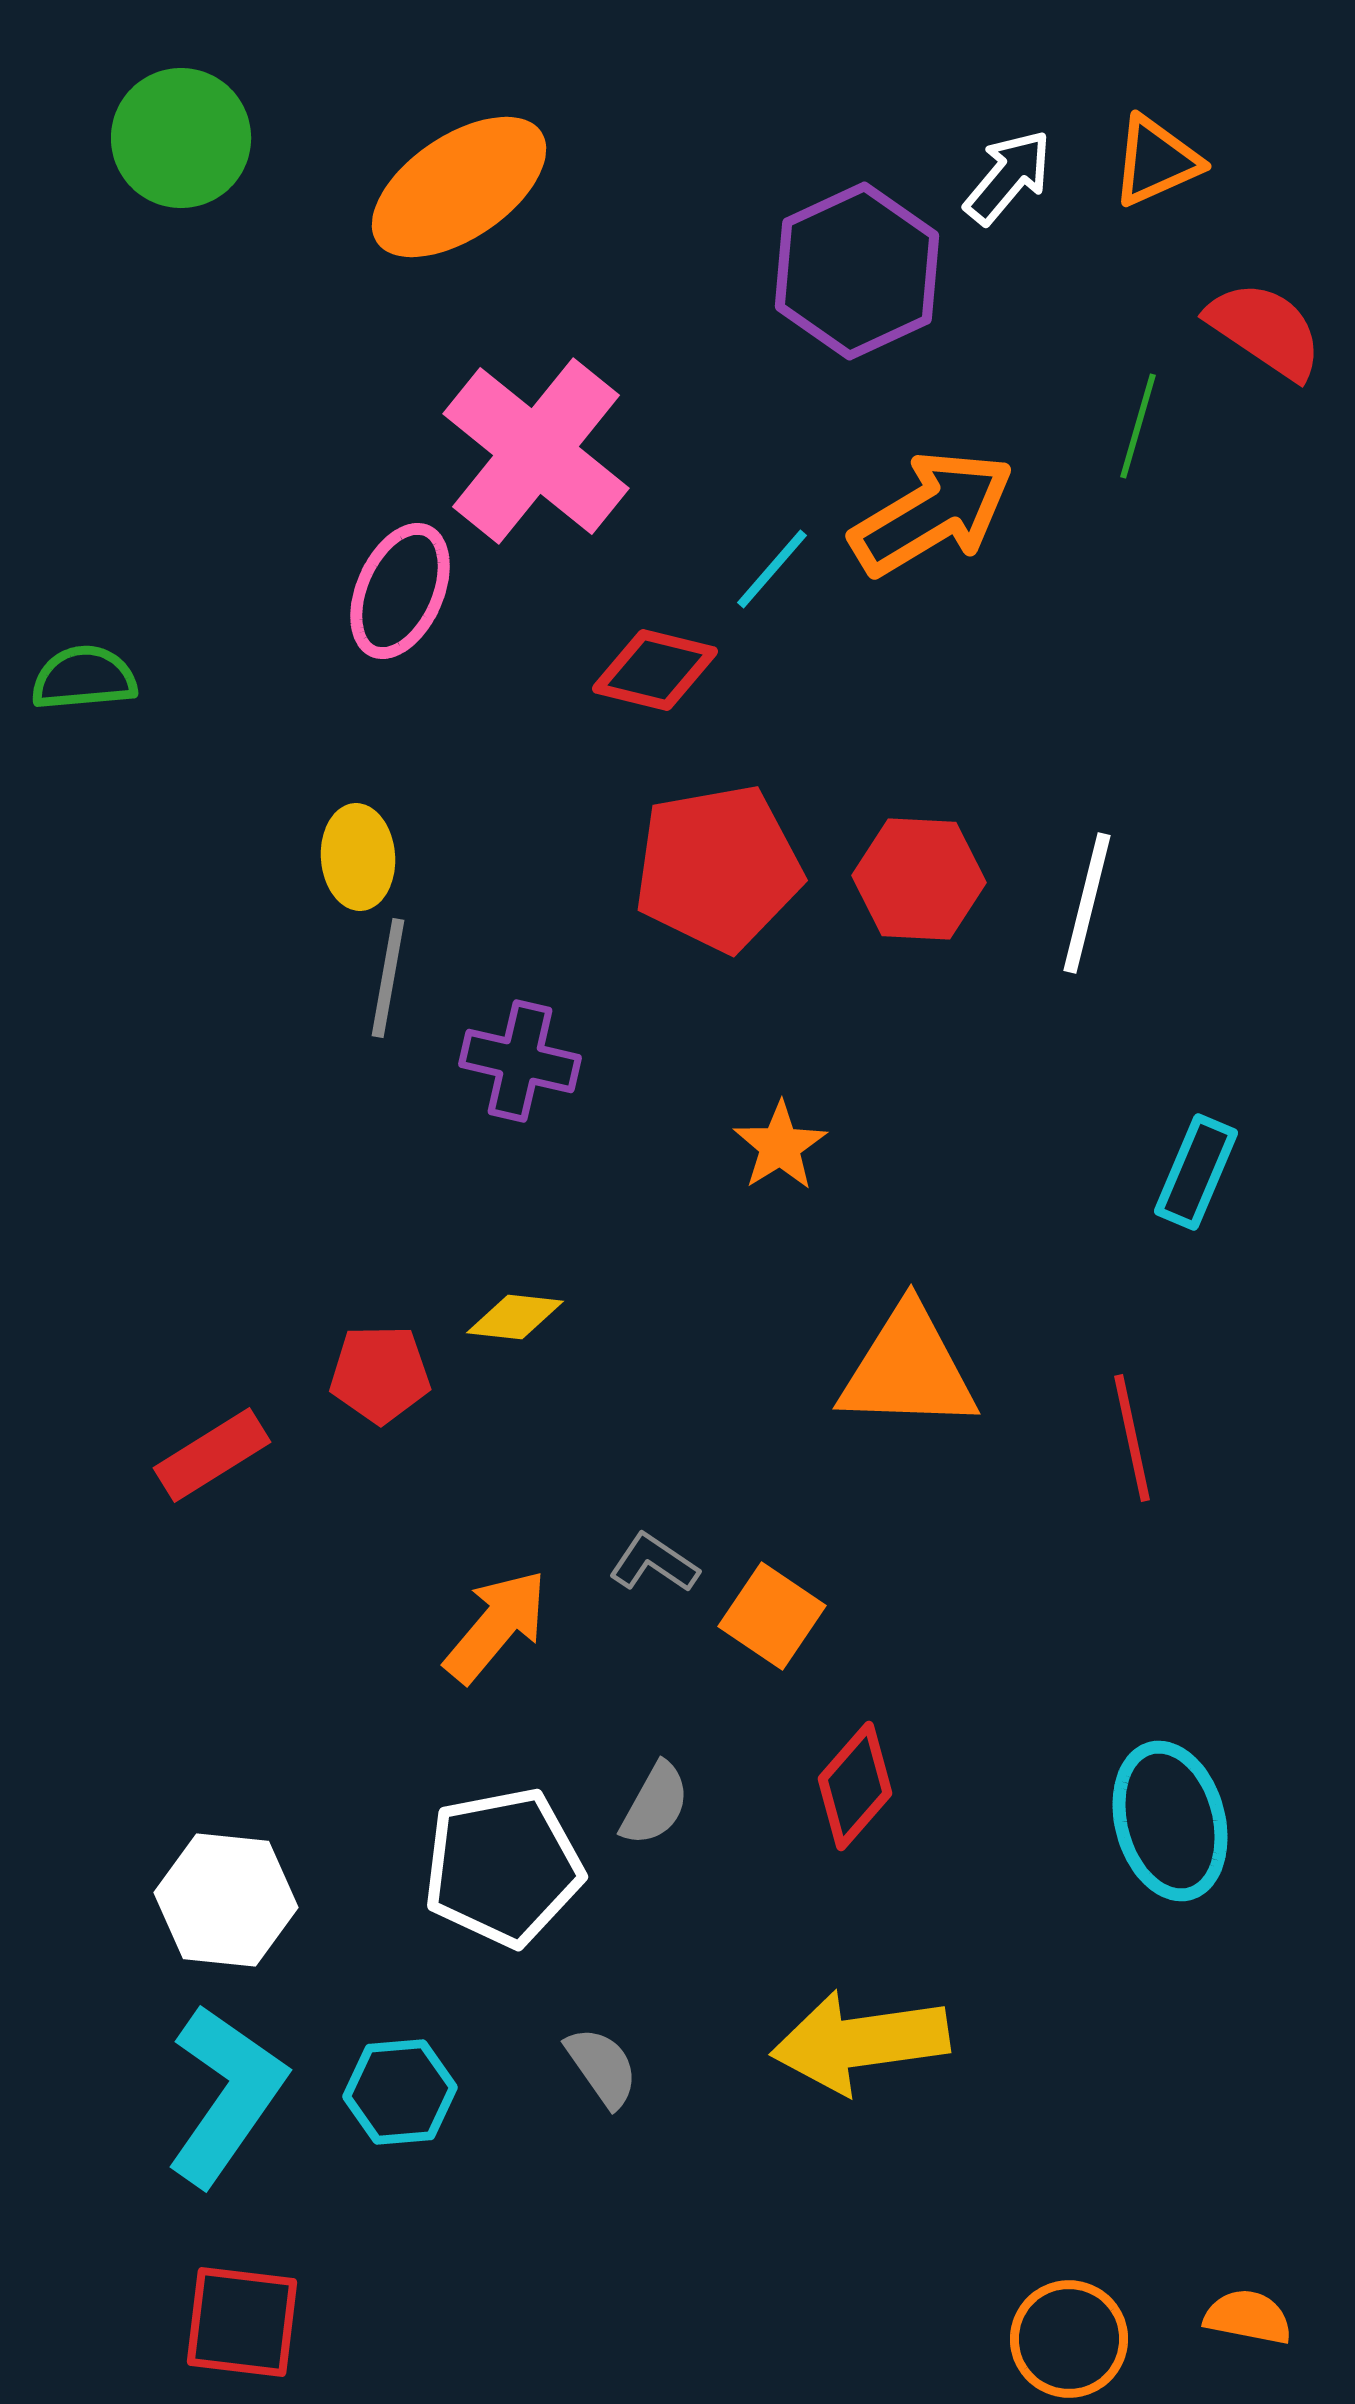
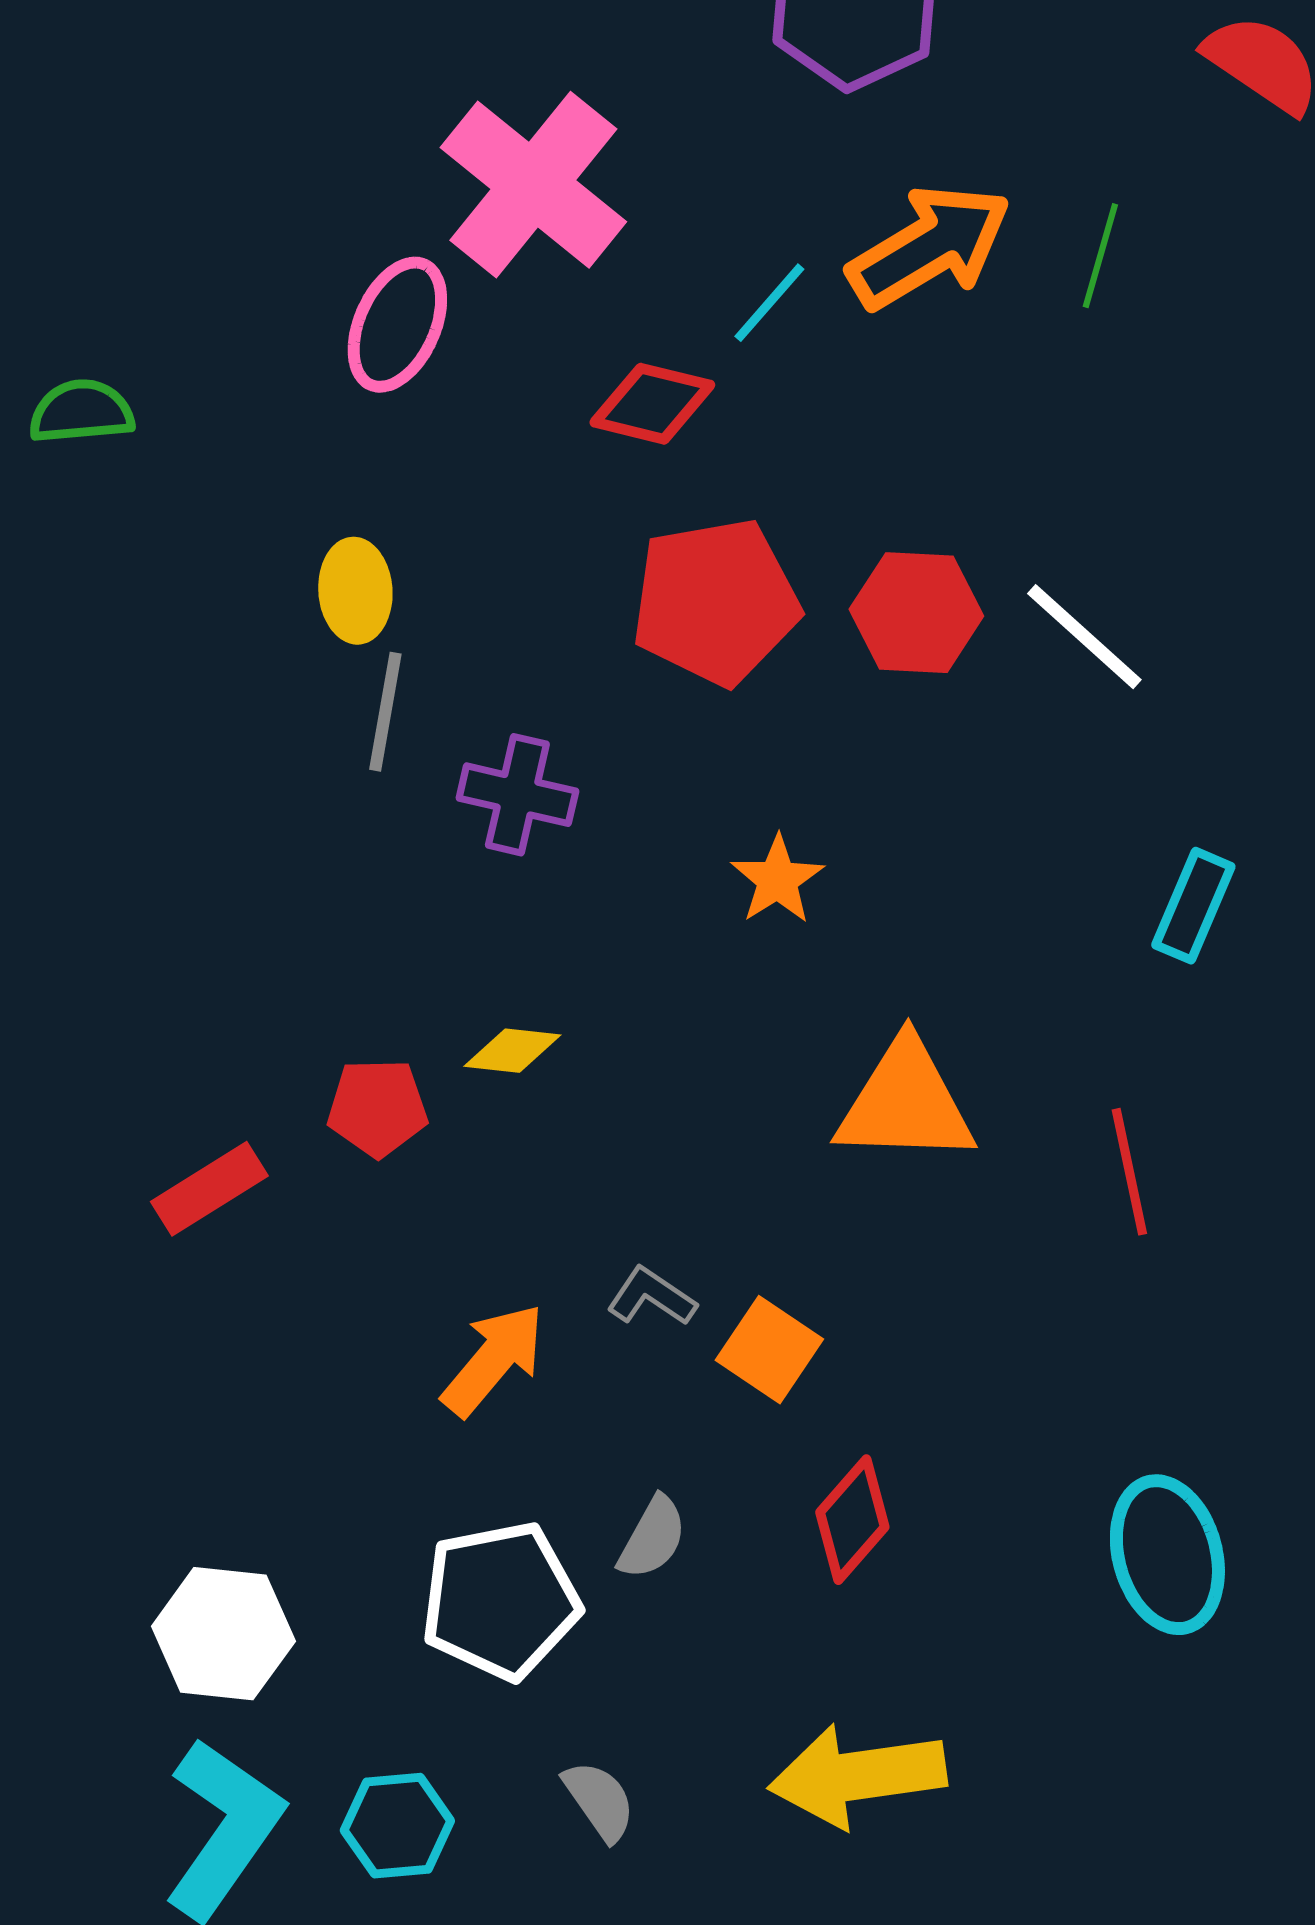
green line: (1138, 426) -> (1100, 256), moved
white line: (1087, 903) -> (1084, 637), turned -62

